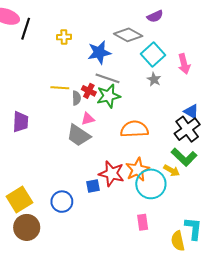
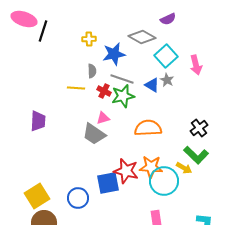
yellow cross: (64, 37) -> (89, 39), moved
gray semicircle: (76, 98) -> (92, 71), moved
blue triangle: (191, 112) -> (152, 85), moved
black cross: (187, 129) -> (199, 128), size x0.7
orange star: (137, 169) -> (151, 167), turned 30
blue square: (93, 186) -> (108, 183), size x1.6

